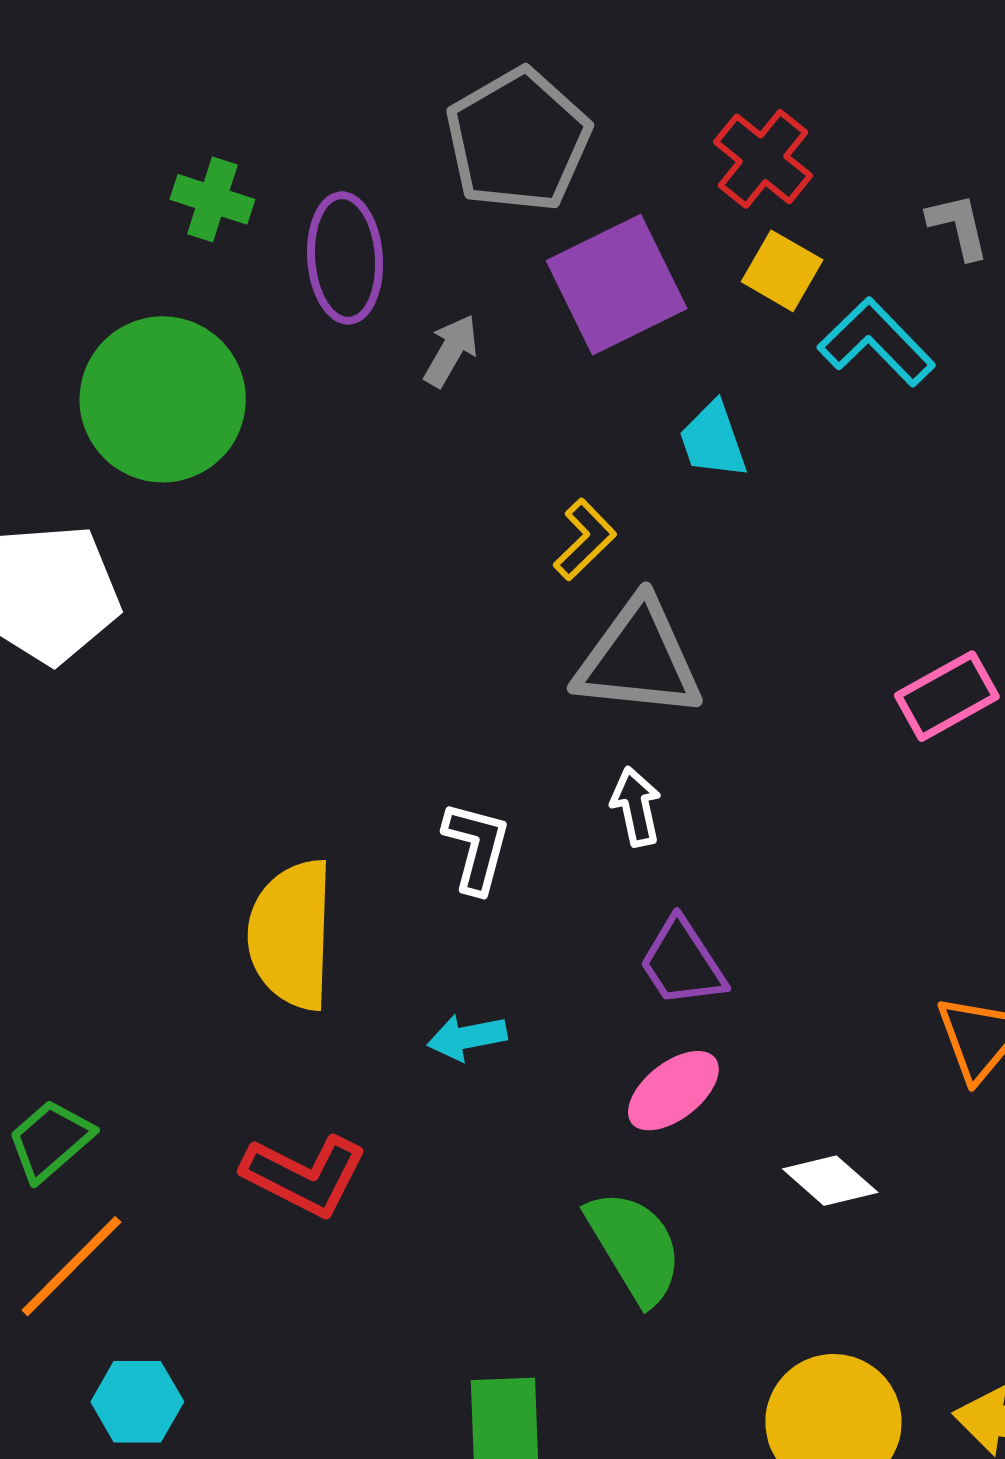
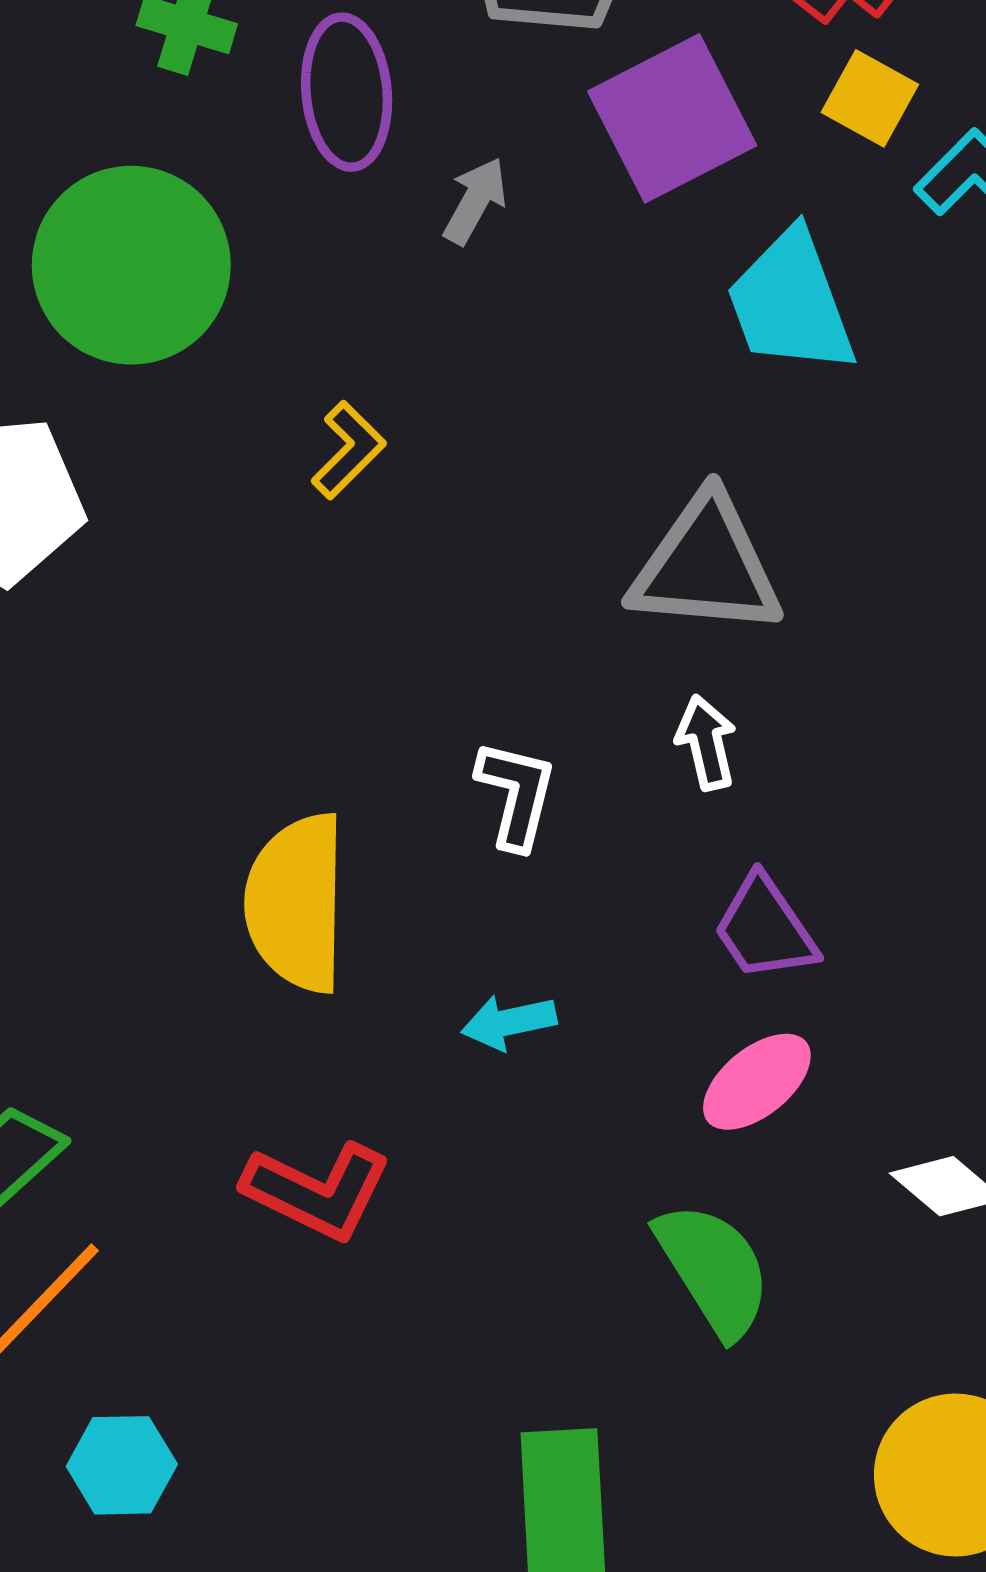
cyan trapezoid: (713, 440) -> (791, 302), size x1.6
yellow L-shape: (585, 540) -> (348, 450), moved

